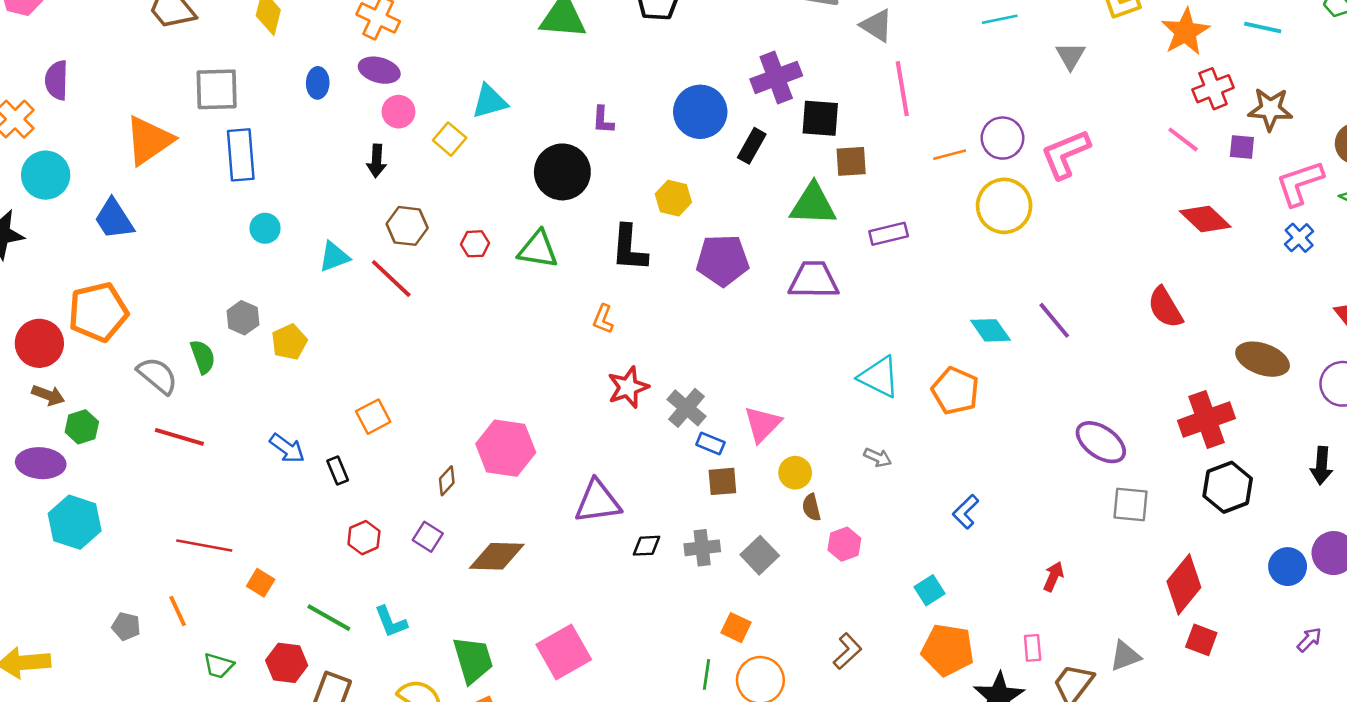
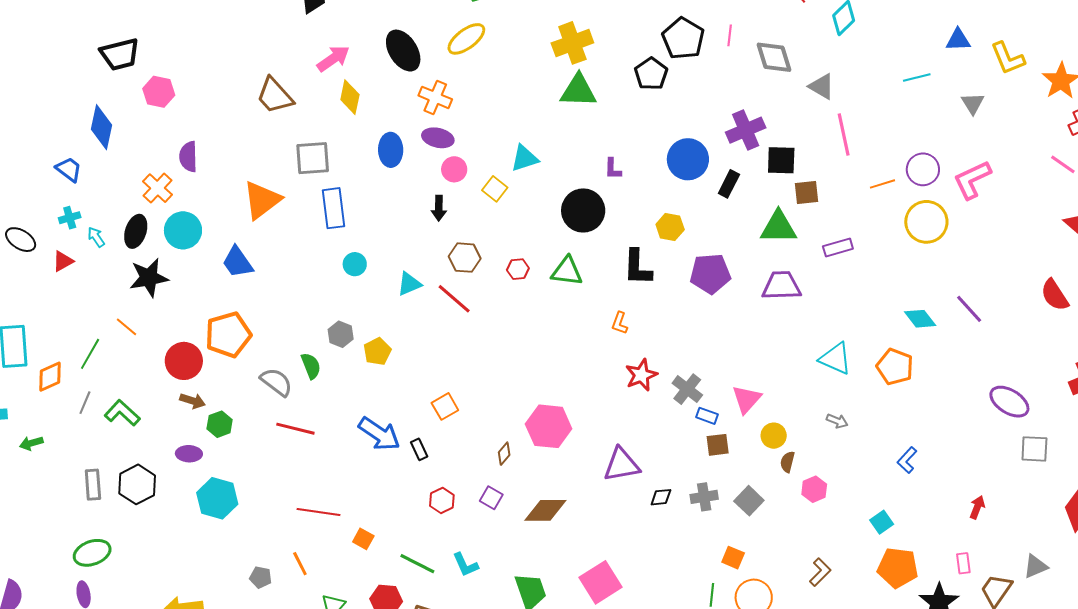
blue ellipse: (318, 83) -> (391, 150), size x1.4
blue arrow: (287, 448) -> (379, 434), size x1.5
purple ellipse: (41, 463) -> (189, 454), size x0.7
brown semicircle: (811, 507) -> (787, 462), turned 30

